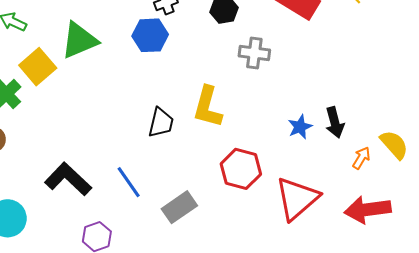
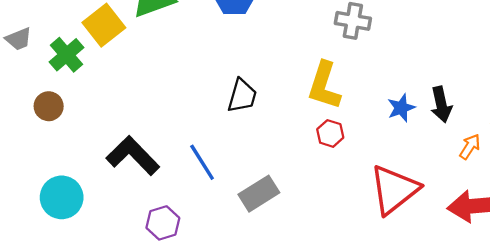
yellow L-shape: (208, 107) -> (324, 86), moved
red hexagon: (241, 169) -> (330, 133), moved, size x0.6

